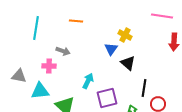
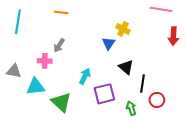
orange line: (76, 21) -> (61, 12), moved
cyan line: (36, 28) -> (18, 22), moved
gray arrow: (63, 51) -> (59, 45), turned 104
black triangle: (128, 63) -> (126, 67), moved

